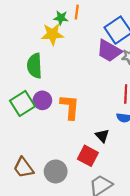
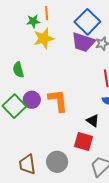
yellow star: (52, 34) -> (44, 38), moved
green semicircle: (35, 66) -> (18, 70), size x0.7
brown trapezoid: (23, 168) -> (27, 164), turned 40

